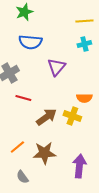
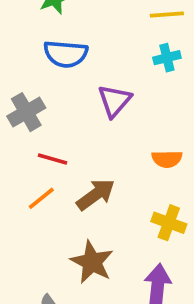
yellow cross: (72, 116) -> (169, 223), moved
orange line: (17, 147) -> (41, 198), moved
brown star: (44, 153) -> (92, 262), turned 30

